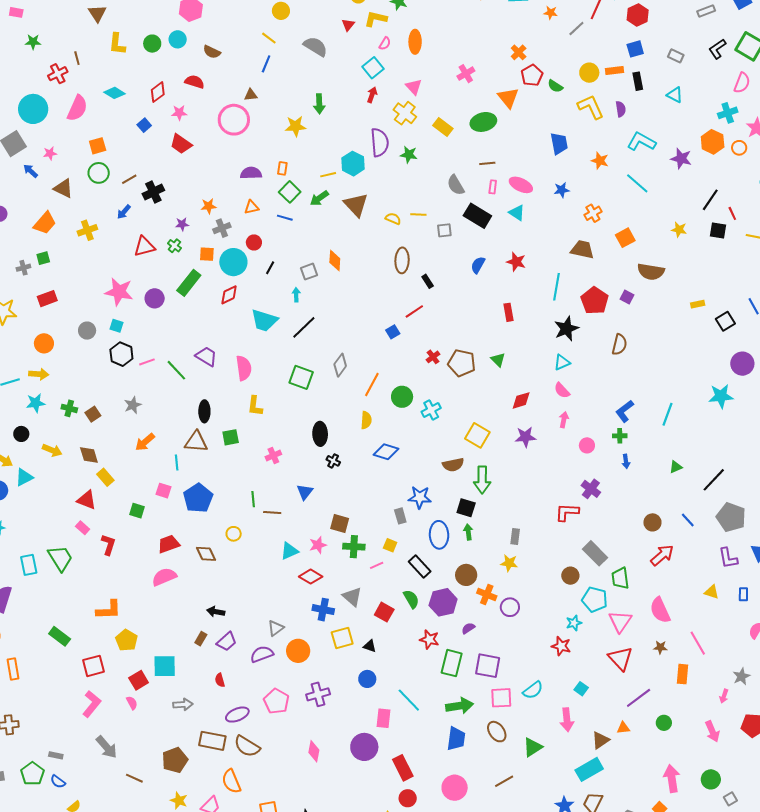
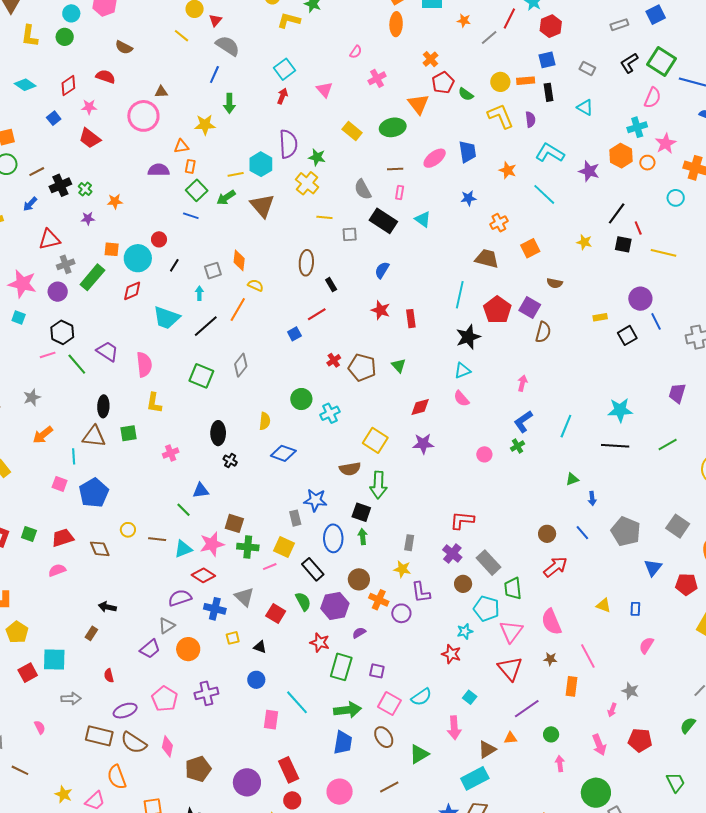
red triangle: (348, 25) -> (215, 20), moved
cyan circle: (178, 39) -> (71, 13), moved
orange ellipse: (415, 42) -> (396, 24), moved
pink semicircle: (385, 44) -> (356, 52), moved
blue line: (266, 64) -> (214, 75), moved
yellow cross: (405, 113) -> (307, 183), moved
pink ellipse: (521, 185) -> (435, 158), moved, turned -65
orange triangle: (252, 207) -> (181, 146), moved
yellow semicircle: (393, 219) -> (256, 285), moved
gray cross: (222, 228) -> (66, 264), moved
green cross: (174, 246) -> (85, 189), moved
red star: (516, 262) -> (381, 310), moved
brown semicircle: (651, 272) -> (555, 283), size x0.6
purple square: (627, 297) -> (530, 308), size x1.5
brown semicircle: (619, 345) -> (543, 332), moved
black hexagon: (121, 354) -> (62, 332), moved
purple circle: (742, 364) -> (640, 299), moved
orange line: (372, 385) -> (238, 309), moved
pink arrow: (564, 420) -> (522, 383), moved
green cross: (620, 436) -> (517, 446), turned -32
blue arrow: (626, 461) -> (592, 499), moved
black line: (714, 480) -> (615, 446), moved, turned 48
purple cross: (591, 489) -> (452, 554), moved
blue triangle: (305, 492) -> (201, 491), turned 42
green line: (253, 499) -> (183, 510), moved, turned -42
green square: (137, 511) -> (29, 534), moved
brown line: (272, 513) -> (157, 539), moved
pink star: (318, 545) -> (212, 544), size x1.4
yellow square: (390, 545) -> (284, 547), size x1.5
purple L-shape: (728, 558) -> (421, 592), moved
pink semicircle: (164, 577) -> (57, 570), size x0.7
yellow square: (342, 638) -> (233, 638), size x0.6
purple trapezoid: (227, 642) -> (150, 649), moved
purple semicircle: (262, 654) -> (180, 598), moved
purple square: (488, 666) -> (377, 671), size x0.6
gray star: (741, 676) -> (630, 691), turned -30
pink square: (501, 698) -> (389, 704), turned 30
pink semicircle: (132, 703) -> (40, 727), moved
purple circle: (364, 747) -> (247, 782), moved
pink diamond: (314, 751) -> (167, 746), moved
brown pentagon: (175, 760) -> (198, 769), moved
pink arrow: (672, 779) -> (560, 764), moved, size x0.6
green circle: (711, 779) -> (596, 793), size x1.5

